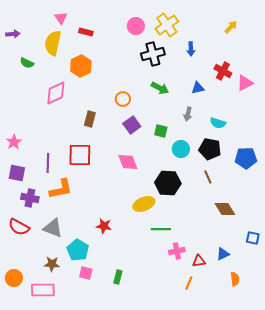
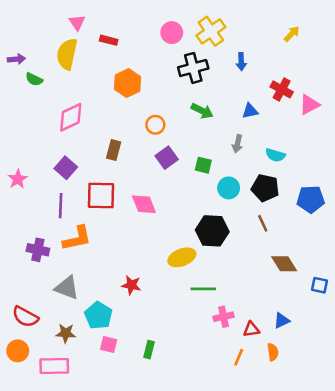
purple arrow: (13, 34) -> (16, 59), moved
orange hexagon: (81, 66) -> (128, 83), moved
pink diamond: (128, 162) -> (144, 204), moved
purple square: (17, 173) -> (66, 168), moved, turned 30
red semicircle: (19, 227) -> (25, 317), moved
blue square: (253, 238) -> (320, 285), moved
orange semicircle: (235, 279) -> (273, 352), moved

